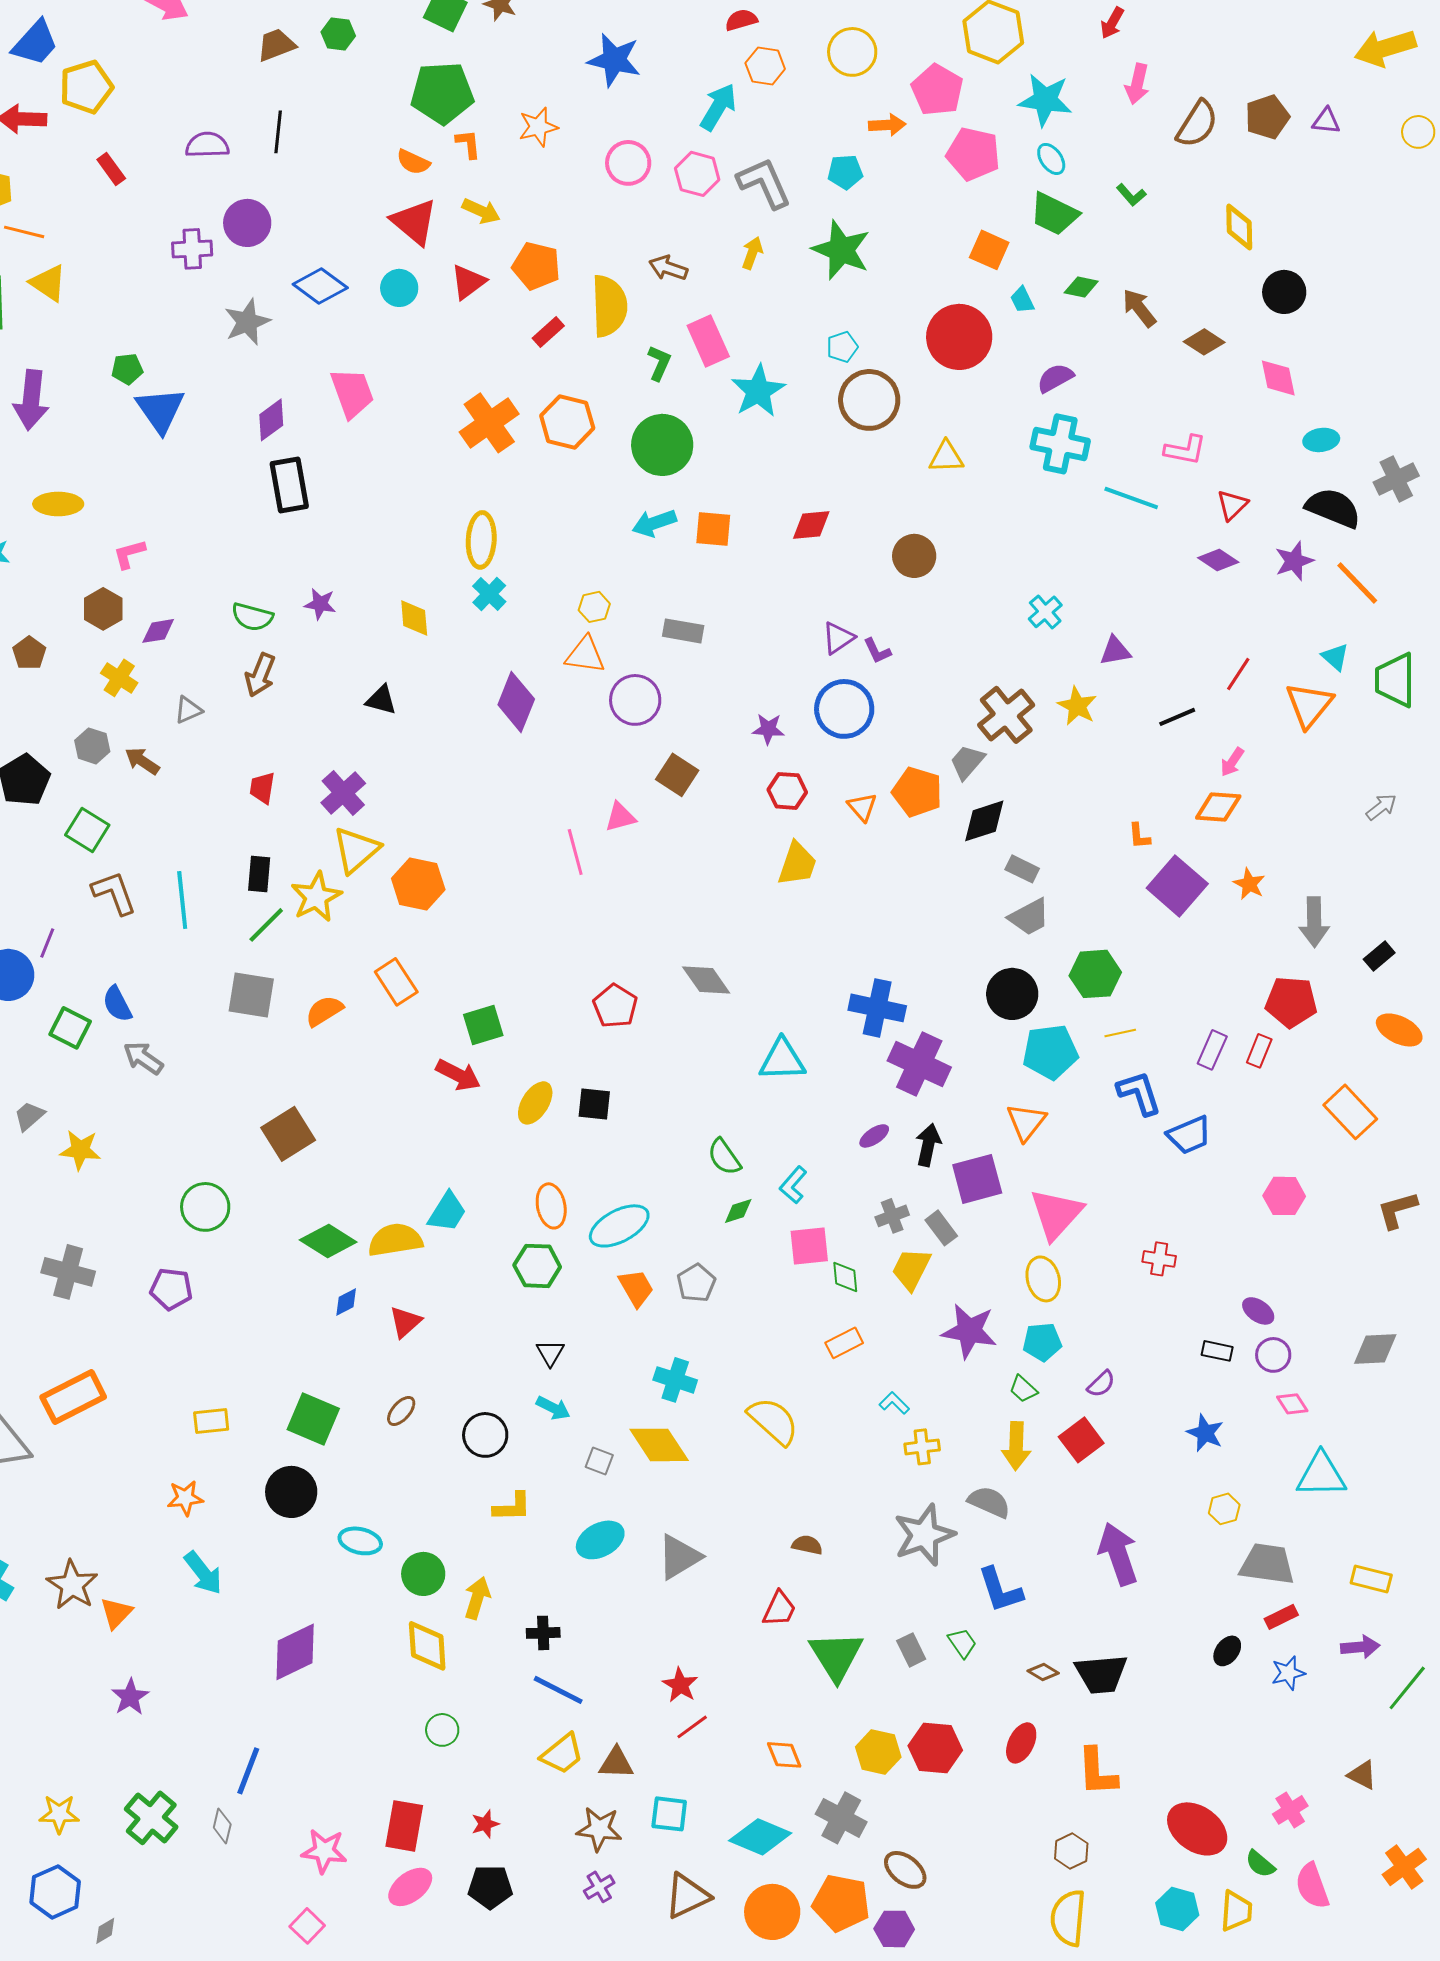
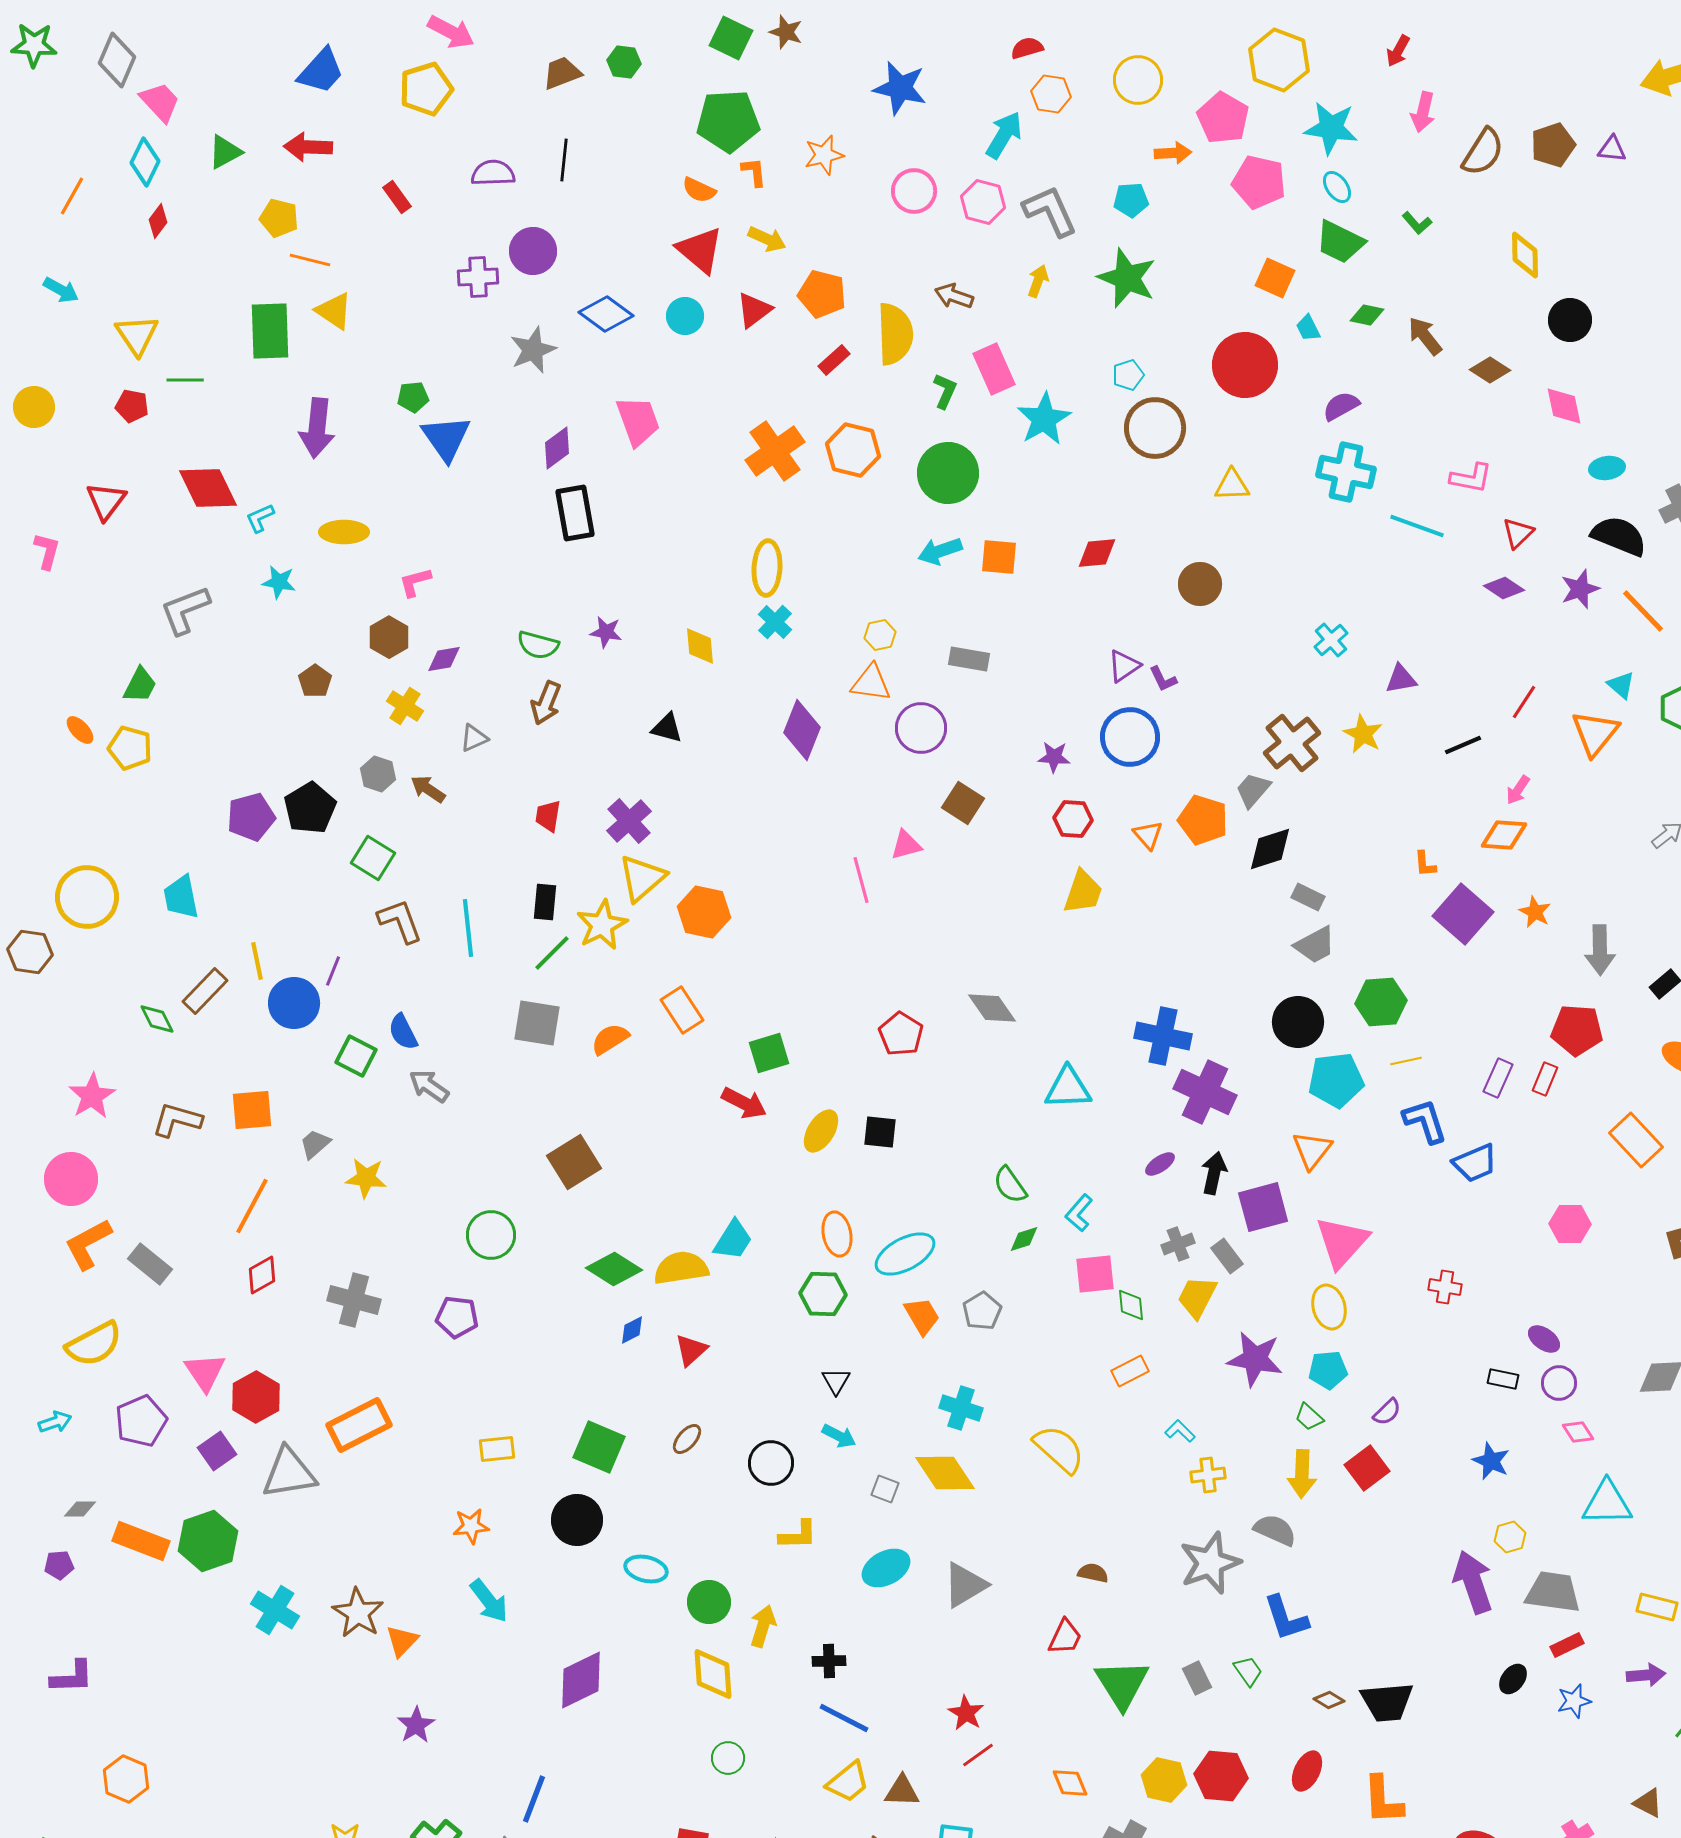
yellow pentagon: (86, 87) -> (426, 89), moved
purple arrow: (1118, 1554) -> (1473, 1582), moved

